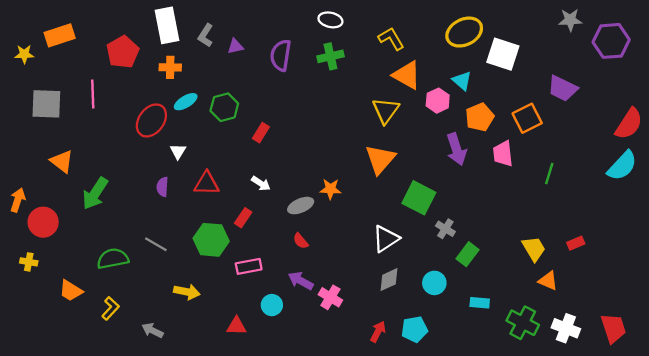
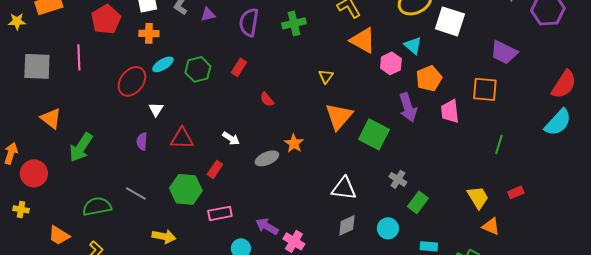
yellow triangle: (386, 111) -> (326, 76), moved, size x0.6
orange square: (527, 118) -> (485, 89), moved, turned 32
red rectangle: (261, 133) -> (239, 67), moved
green line: (549, 174) -> (499, 144), moved
orange star: (330, 189) -> (294, 143), turned 30
green square: (419, 198) -> (374, 134), moved
white triangle: (386, 239) -> (344, 188), turned 40
red semicircle: (301, 241) -> (267, 99), moved

